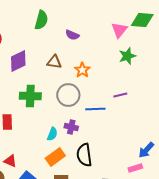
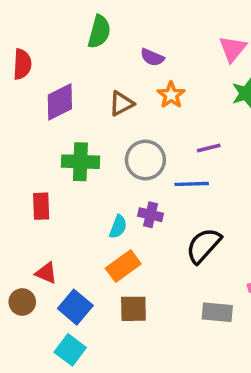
brown triangle: (54, 62) -> (121, 104), turned -35
orange star: (82, 70) -> (171, 95), moved
purple line: (120, 95) -> (209, 148), moved
black semicircle: (84, 155) -> (204, 246), moved, turned 50

